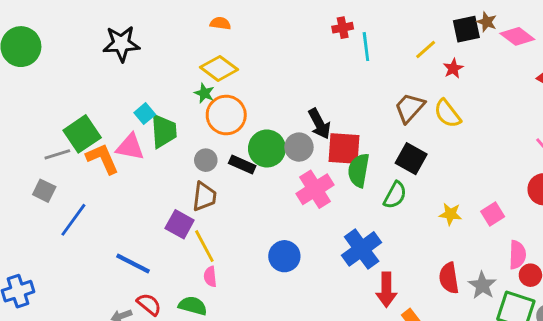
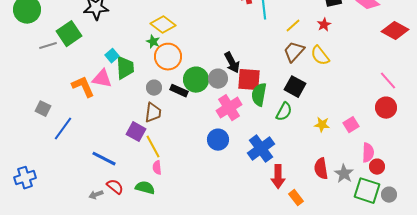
yellow line: (426, 49) -> (293, 26), moved
green square: (82, 134) -> (69, 34), moved
gray line: (57, 154) -> (48, 46), moved
blue circle: (284, 256) -> (218, 140), moved

